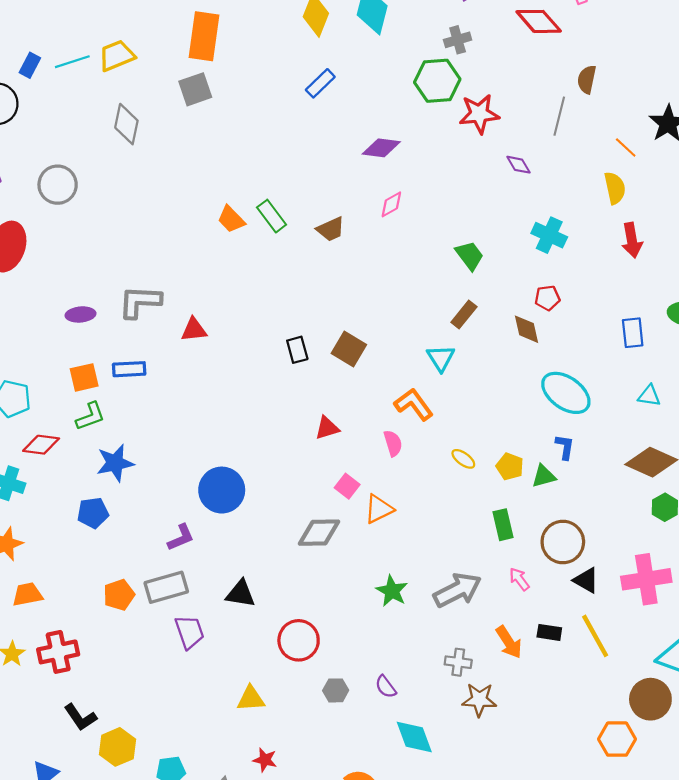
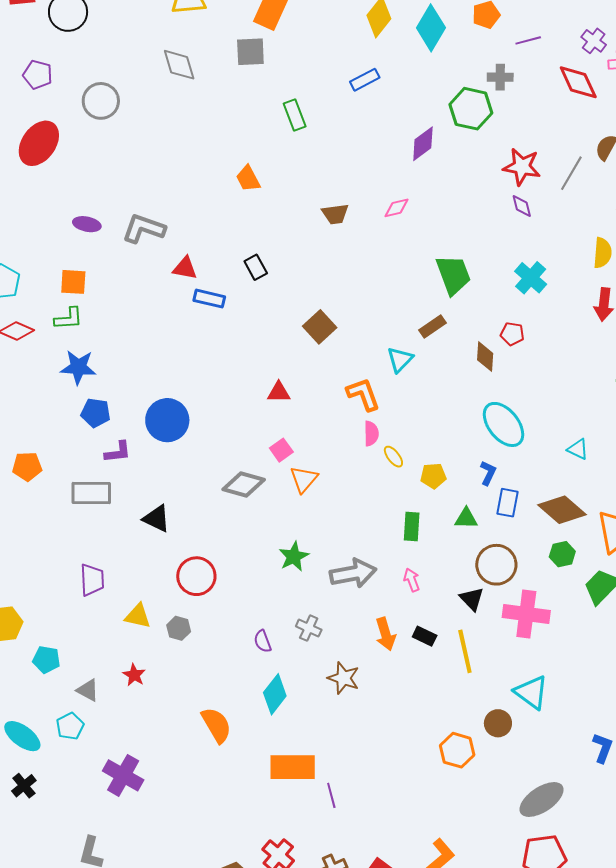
red star: (479, 114) -> (522, 167), moved
gray diamond: (126, 124) -> (179, 65), turned -45
purple diamond: (381, 148) -> (423, 144), moved, turned -60
green rectangle: (272, 216) -> (295, 115), moved
green trapezoid: (470, 255) -> (453, 275), size x1.4
blue rectangle: (633, 333) -> (507, 503), moved
black rectangle: (297, 350) -> (256, 267), moved, turned -30
blue rectangle: (129, 369) -> (209, 299), moved
pink semicircle: (393, 443) -> (371, 434), moved
yellow pentagon: (510, 467) -> (433, 476), turned 30
green triangle: (544, 476) -> (466, 518), moved
orange triangle: (379, 509) -> (304, 479), turned -40
blue pentagon: (93, 513) -> (96, 413), moved
brown circle: (563, 542) -> (496, 565), moved
orange pentagon: (119, 595) -> (27, 466), moved
purple trapezoid: (190, 632) -> (92, 580), moved
gray cross: (458, 662) -> (309, 628), moved
gray hexagon: (336, 690) -> (179, 628), moved
brown circle: (650, 699) -> (498, 723), size x0.7
cyan diamond: (414, 737) -> (275, 694), turned 42

